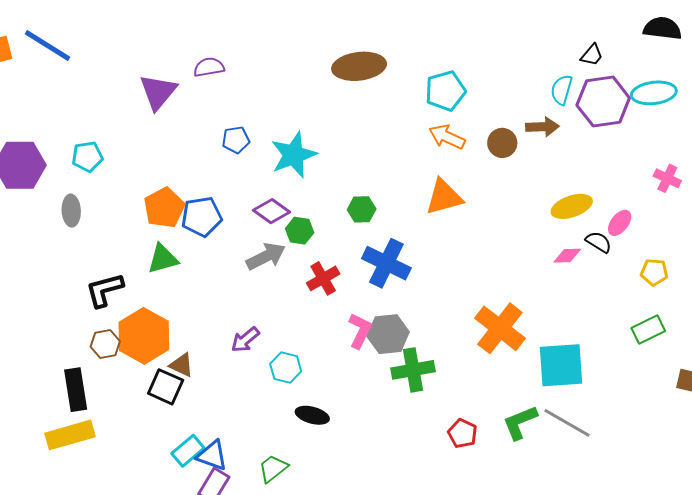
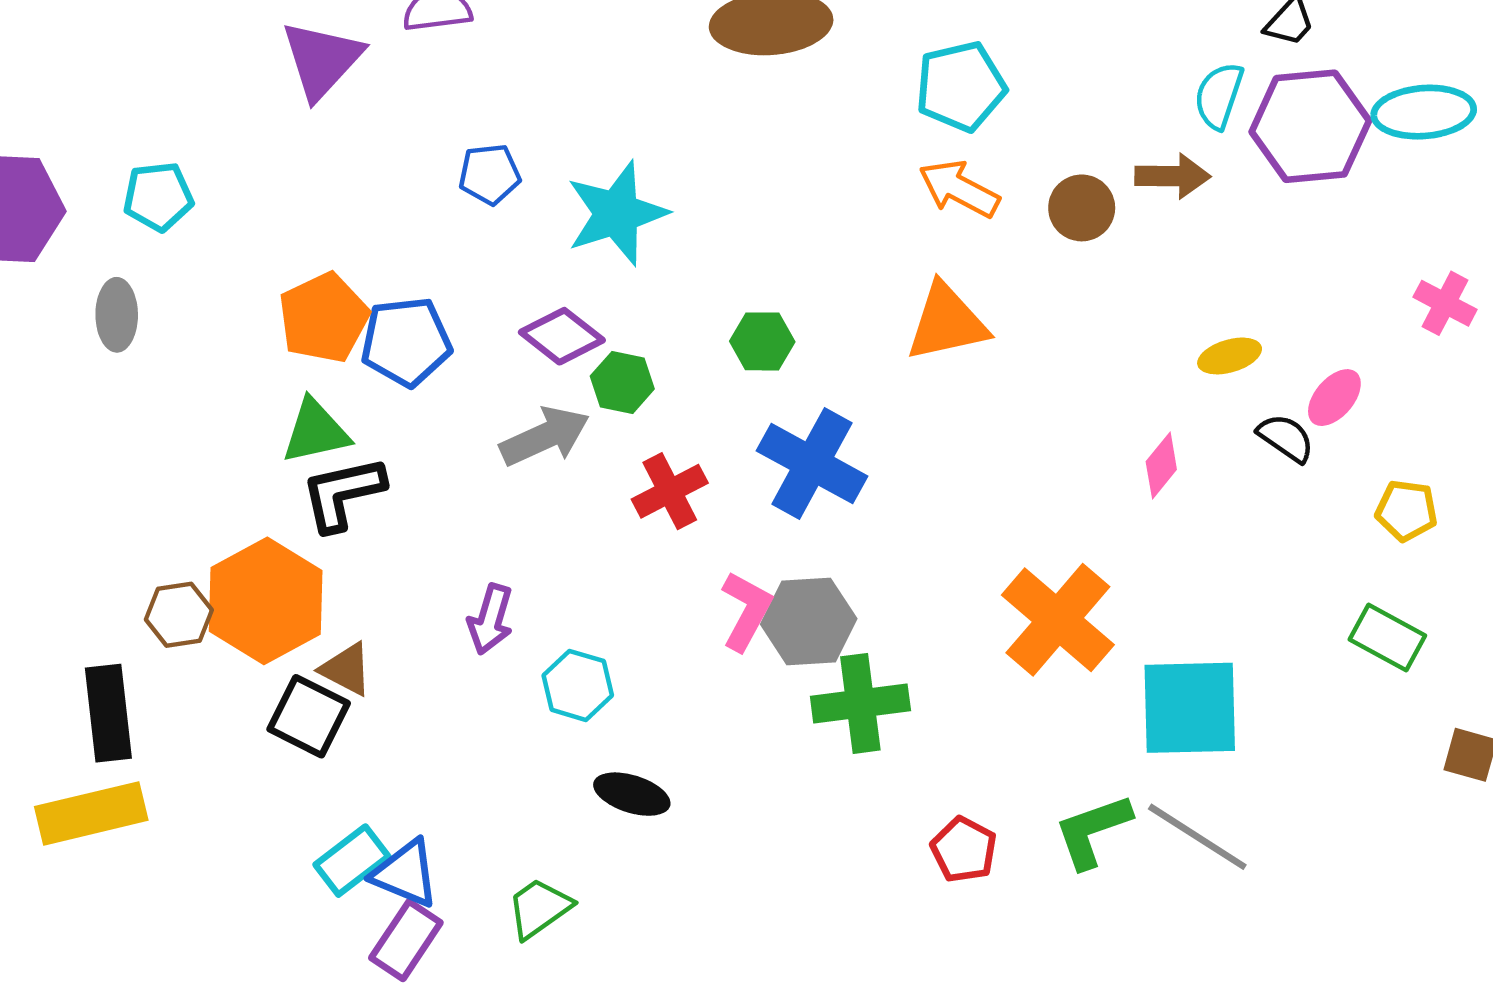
yellow ellipse: (572, 206) -> (1230, 356), size x0.7
pink diamond: (567, 256) -> (1161, 466), moved, turned -52
black L-shape: (104, 290) -> (343, 493), moved
green rectangle: (648, 330) -> (1387, 637), turned 52
purple arrow: (245, 340) -> (490, 619), turned -36

